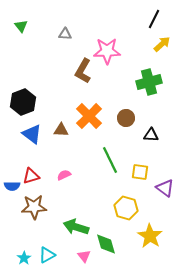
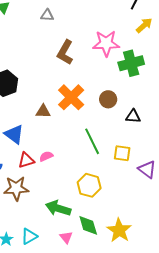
pink star: (107, 51) -> (106, 43), moved
blue triangle: (32, 134) -> (14, 134), moved
red triangle: (31, 176) -> (26, 160), moved
yellow hexagon: (126, 208) -> (89, 185), moved
yellow star: (150, 236) -> (119, 230), moved

